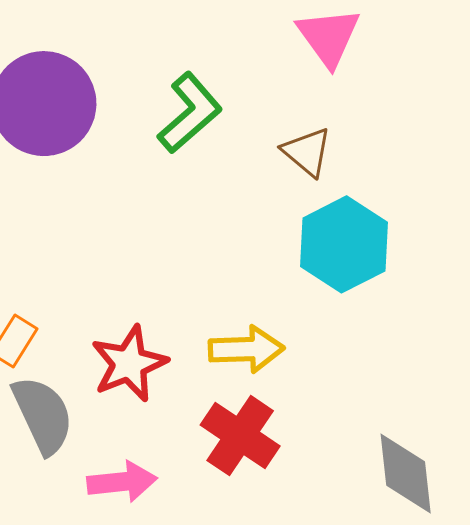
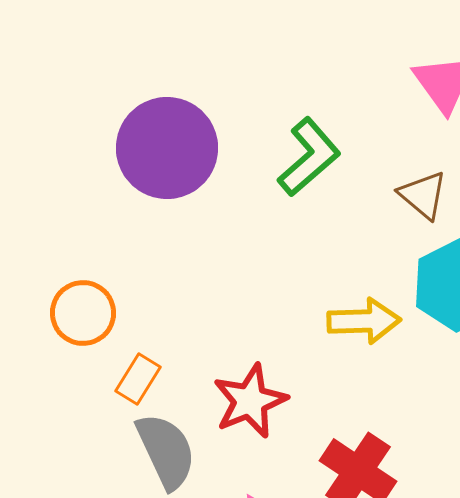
yellow arrow: (246, 349) -> (364, 321), moved

